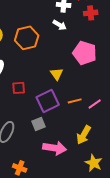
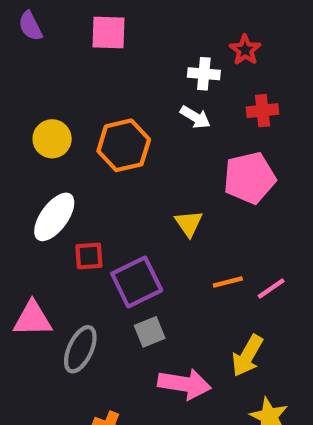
red cross: (91, 13) -> (262, 111), moved
pink pentagon: (85, 53) -> (249, 178), turned -30
red square: (19, 88) -> (89, 256), moved
purple square: (48, 101) -> (137, 282), moved

